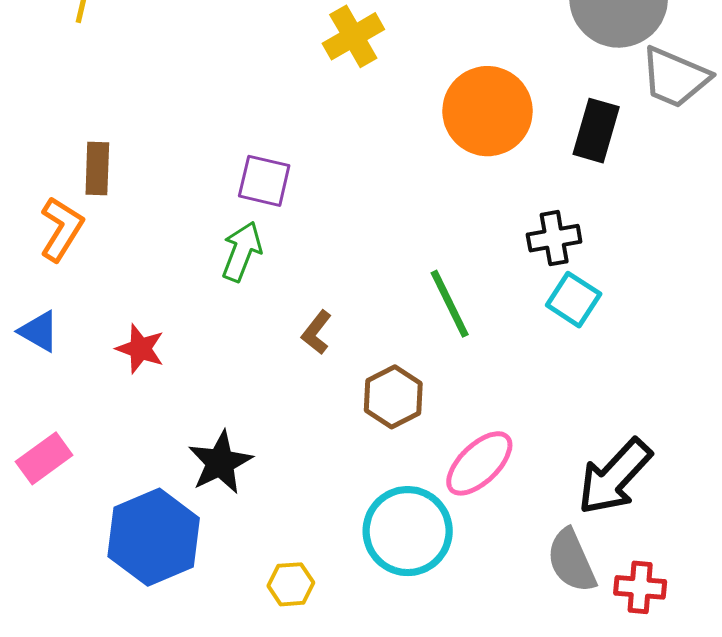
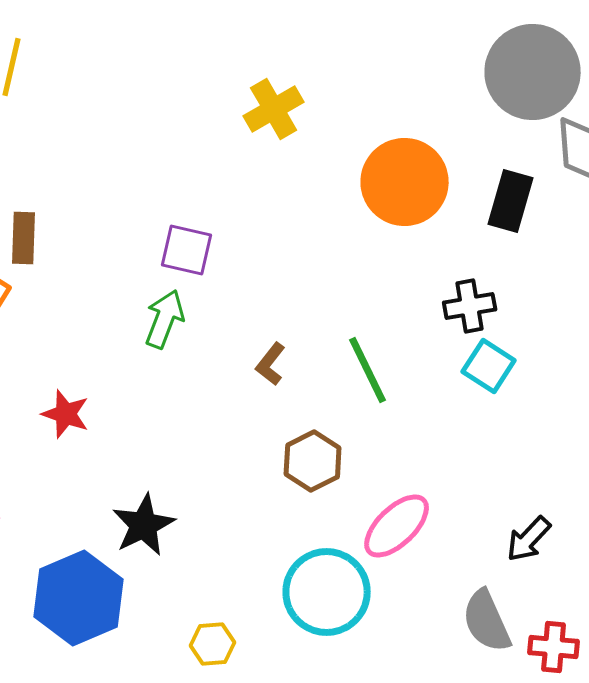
brown L-shape: (316, 332) -> (271, 364), moved
black arrow: (615, 477) -> (529, 539), size x0.6

